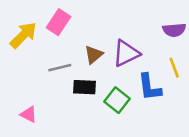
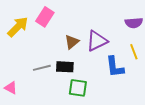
gray line: (60, 68) -> (42, 68), moved
green square: (117, 100) -> (78, 88), moved, turned -30
pink triangle: (29, 114) -> (11, 88), moved

